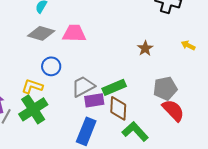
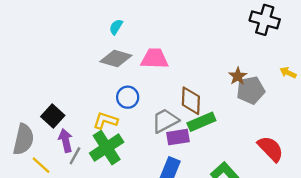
gray pentagon: (165, 88) -> (251, 90), moved
brown diamond: (118, 108) -> (191, 101), moved

